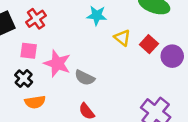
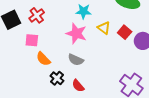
pink star: (57, 63) -> (76, 33), moved
black cross: (24, 78) -> (57, 78), moved
orange semicircle: (35, 102) -> (43, 59), moved, turned 56

